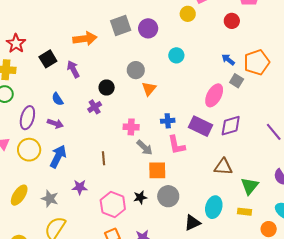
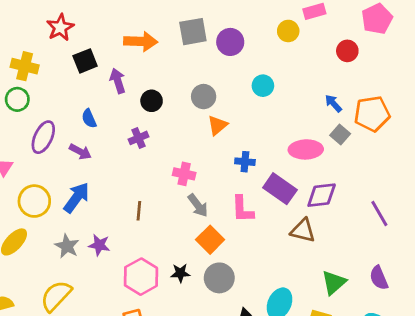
red star: (16, 43) -> (60, 27), moved
black circle: (107, 87) -> (152, 101), moved
pink ellipse: (214, 95) -> (306, 149), turned 50
blue cross: (168, 121) -> (245, 162), moved
yellow circle: (29, 150) -> (34, 201), moved
brown triangle: (223, 167) -> (303, 231), moved
orange square: (157, 170) -> (210, 240), turned 36
gray star: (50, 199) -> (67, 246), moved

